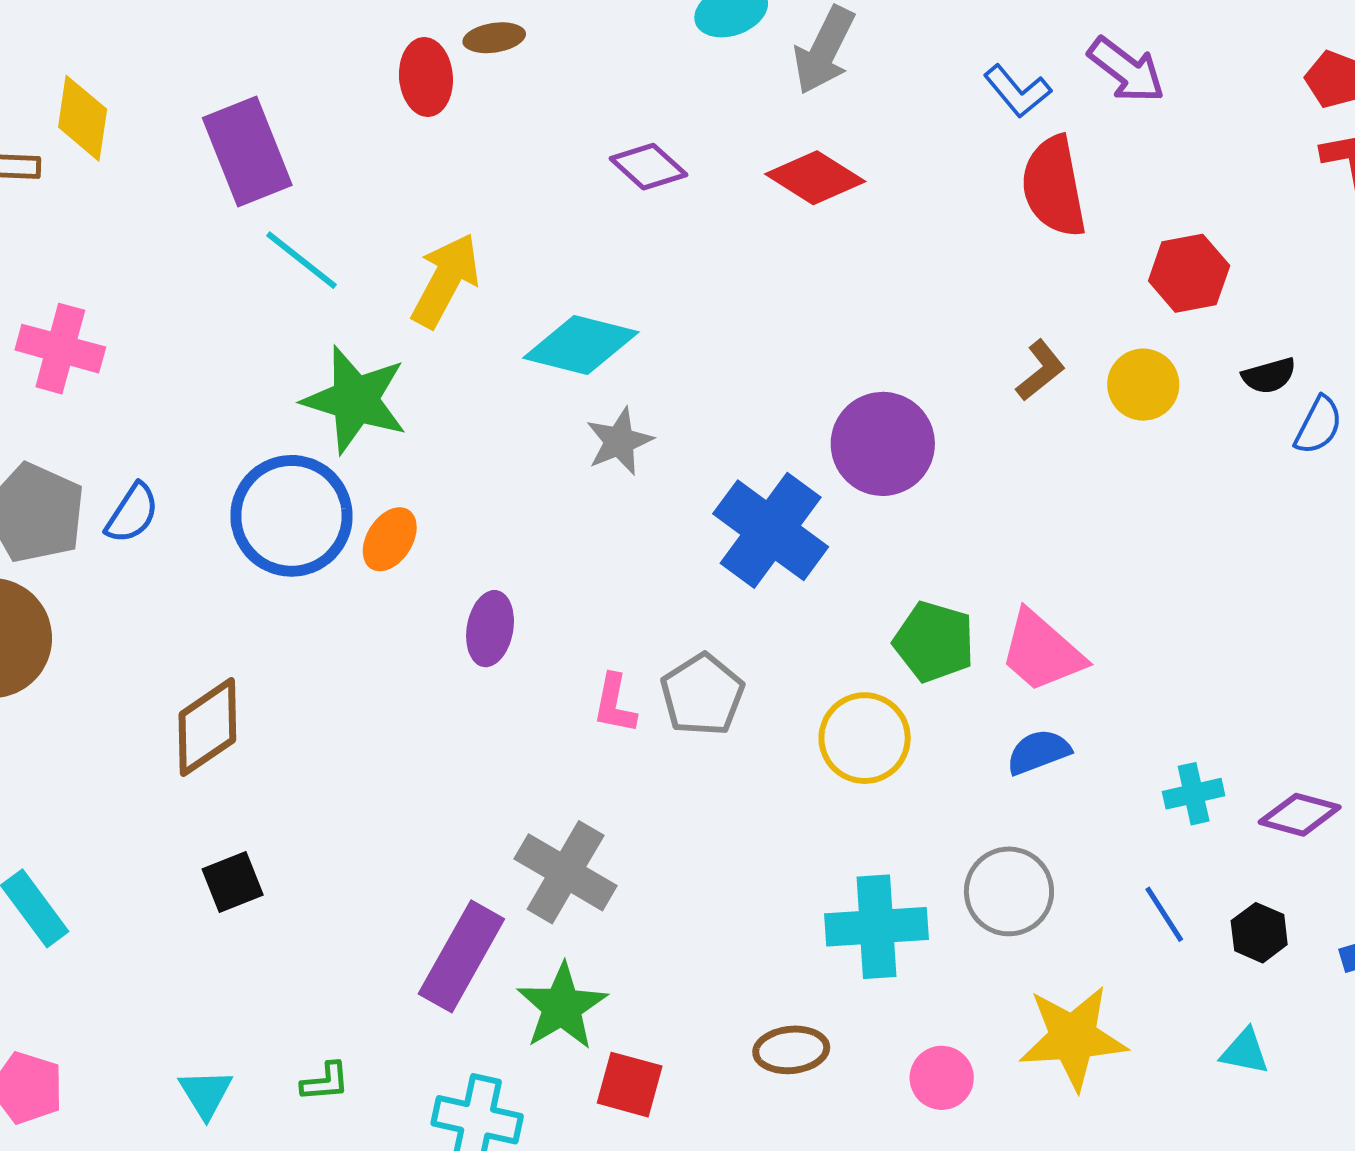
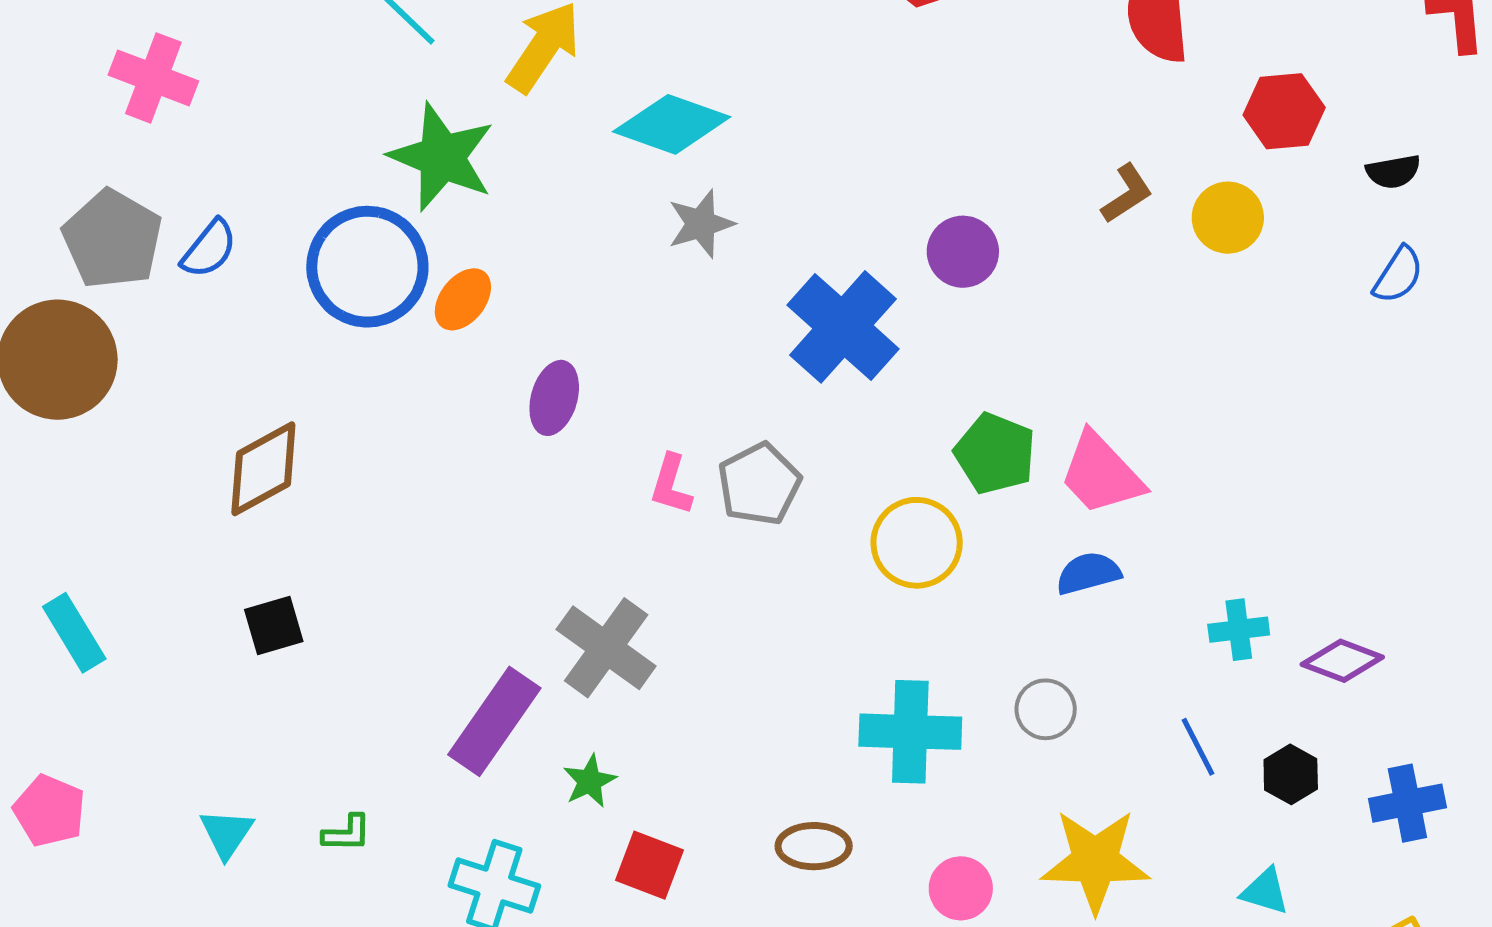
black semicircle: (1269, 376) -> (1393, 172), moved
purple circle: (883, 444) -> (963, 252), size x0.7
gray circle: (1009, 891) -> (1046, 709), size x0.7
green star: (562, 1007) -> (590, 781), size x0.6

